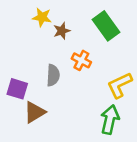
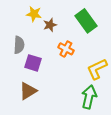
gray semicircle: (53, 75) -> (19, 45), moved
purple square: (17, 89) -> (33, 63), moved

